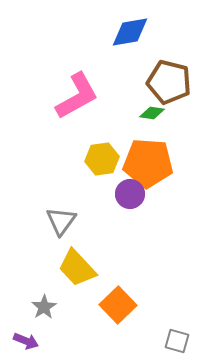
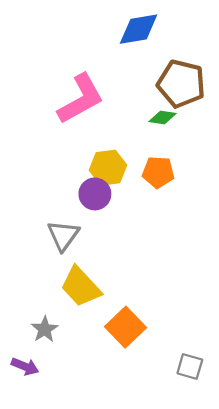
orange pentagon: (148, 163) -> (158, 172), size x0.6
purple circle: (130, 194) -> (95, 194), moved

